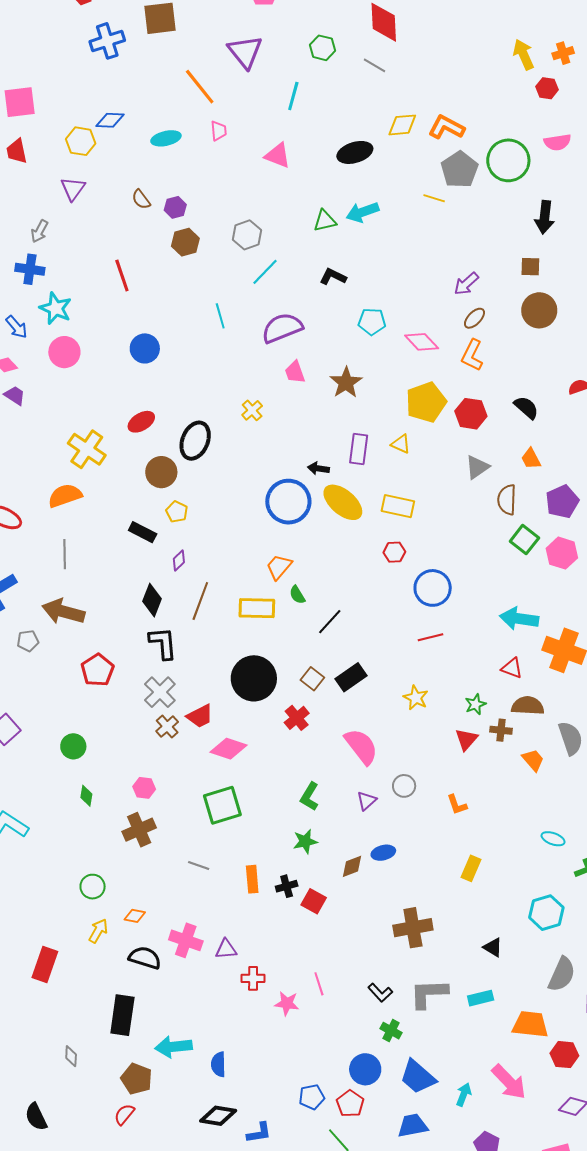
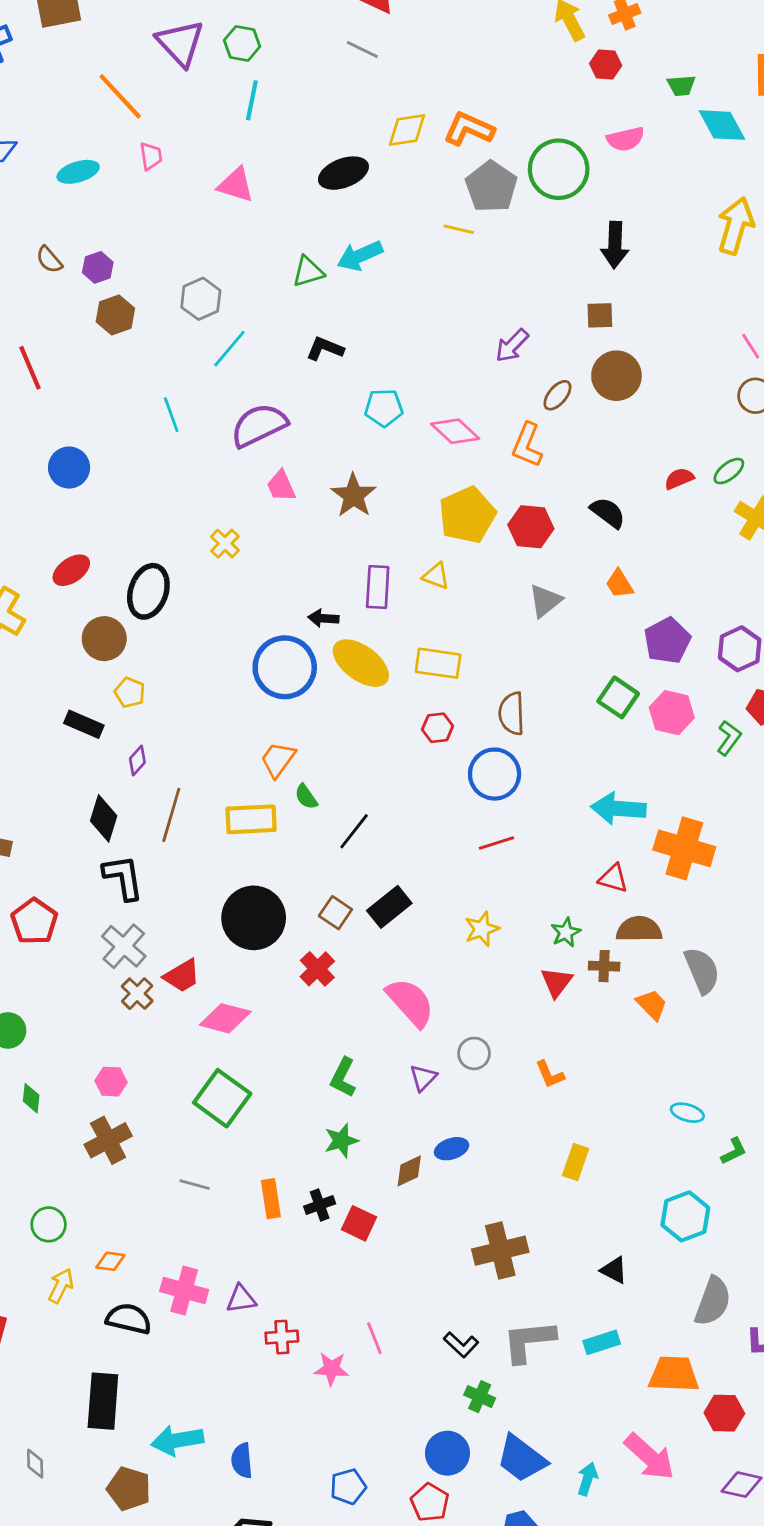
green hexagon: (322, 48) -> (242, 43), moved
brown ellipse: (474, 318) -> (557, 395), moved
brown semicircle: (507, 500) -> (512, 714), moved
yellow star: (416, 698) -> (482, 929), turned 30
green square: (222, 805) -> (222, 1098), turned -33
blue pentagon: (312, 1097) -> (348, 1487), moved

